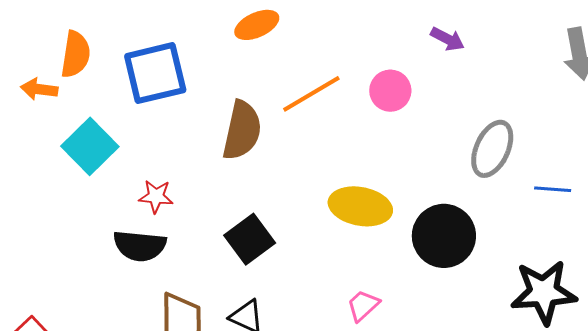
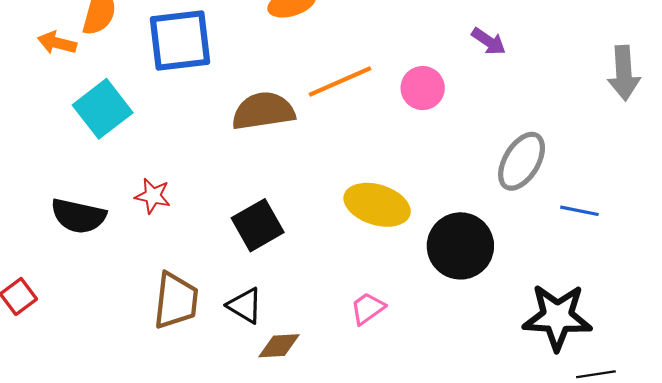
brown semicircle: (242, 130) -> (263, 111), turned -118
red star: (156, 196) -> (153, 196), moved
black semicircle: (140, 246) -> (78, 216), moved

